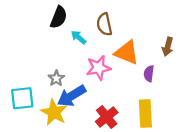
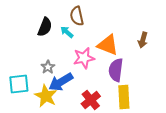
black semicircle: (59, 17) -> (45, 27), moved
brown semicircle: (104, 24) -> (77, 16), moved
purple semicircle: (149, 74) -> (116, 70), moved, size x1.6

